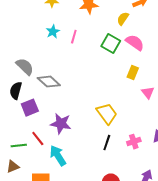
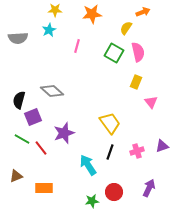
cyan star: (53, 32) -> (49, 30), moved
pink semicircle: (135, 43) -> (138, 52), turned 42
gray semicircle: (25, 67) -> (18, 38), moved, turned 132
purple star: (61, 124) -> (64, 133), turned -30
green line: (19, 146) -> (22, 139), moved, turned 35
cyan arrow: (58, 156) -> (88, 165), moved

